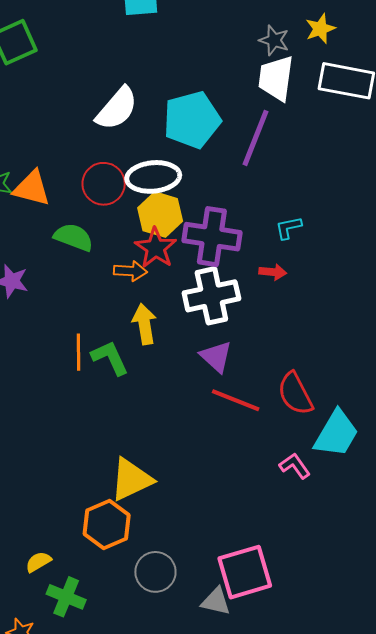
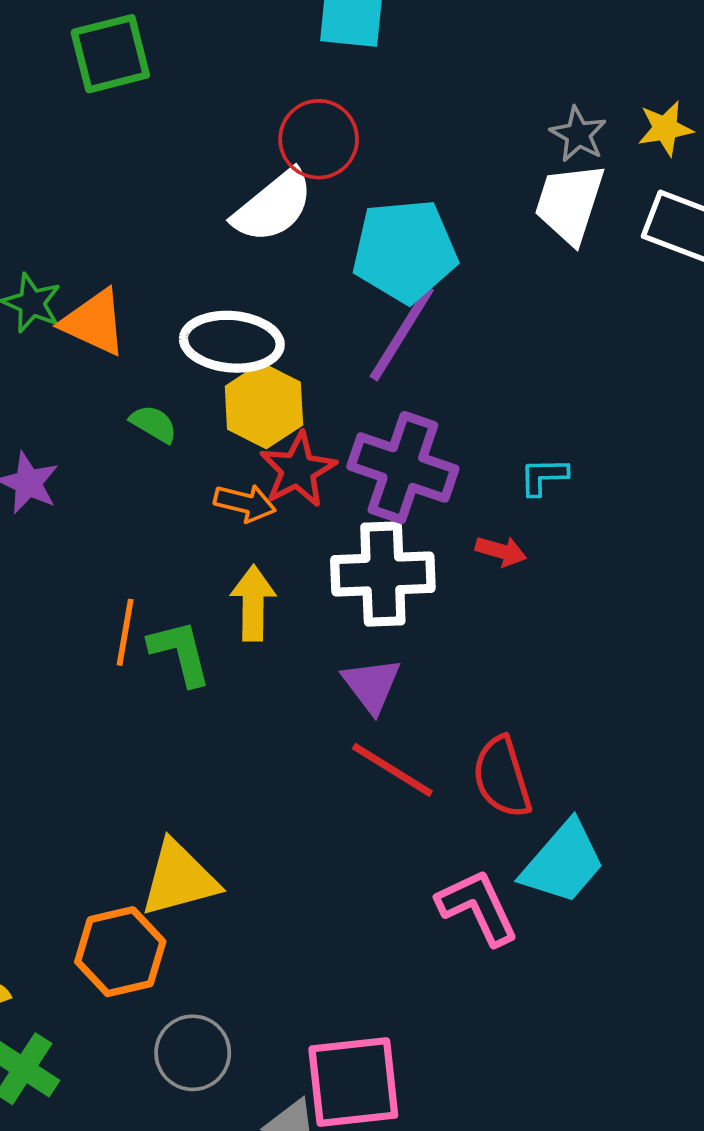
purple line: (255, 138) -> (402, 333), moved
white ellipse: (153, 177) -> (232, 342), moved
red circle: (104, 184) -> (319, 139), moved
yellow hexagon: (160, 215) -> (264, 406), moved
green semicircle: (74, 237) -> (154, 424), size x0.7
pink L-shape: (295, 466) -> (478, 907), size x1.5

